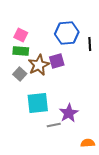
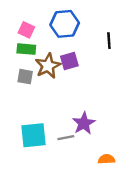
blue hexagon: (67, 33) -> (65, 24), moved
gray square: (20, 74) -> (25, 77), turned -32
cyan square: (38, 103) -> (34, 135), moved

